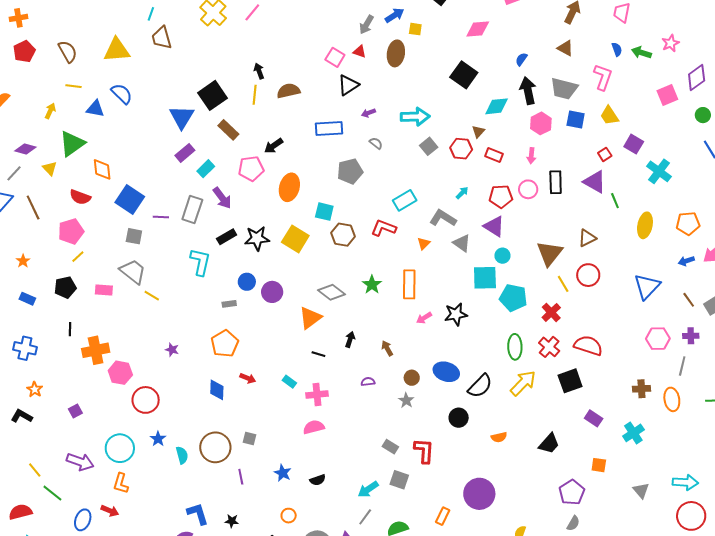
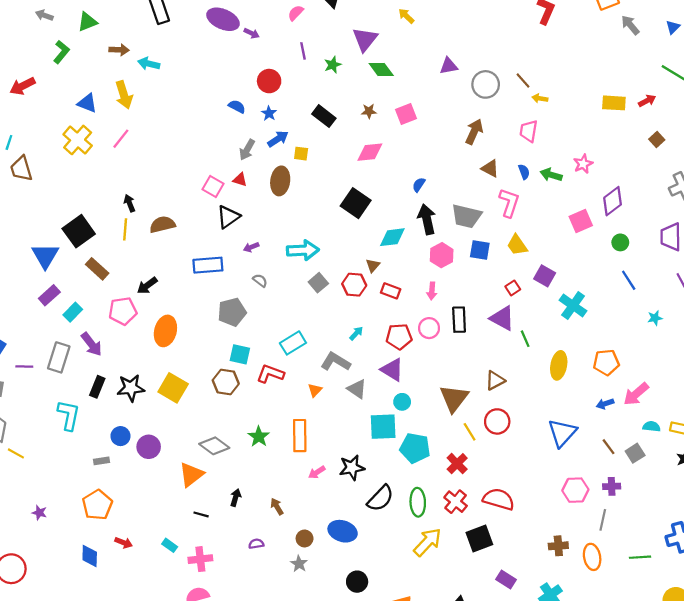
brown triangle: (565, 48) -> (490, 168), moved
cyan square: (324, 212) -> (240, 354), moved
black rectangle: (227, 237) -> (97, 387), turned -36
black semicircle: (480, 386) -> (380, 498), moved

